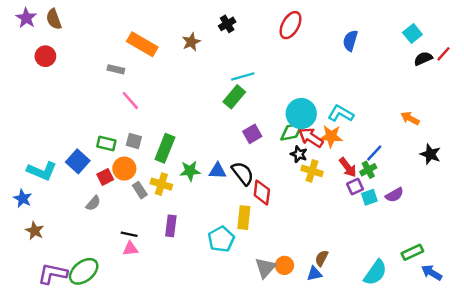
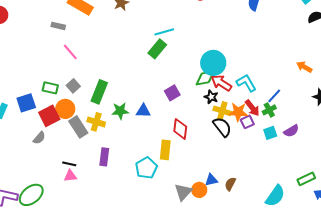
cyan L-shape: (341, 114) -> (246, 83), moved, turned 30
purple square: (252, 134) -> (172, 93), moved
orange star: (331, 136) -> (238, 112), moved
gray square: (134, 141) -> (73, 86), turned 32
blue square: (78, 161) -> (26, 103), turned 30
black semicircle: (243, 173) -> (222, 127), moved
red square: (105, 177) -> (49, 116), size x1.5
purple square: (355, 186) -> (247, 122), moved
gray rectangle: (140, 190) -> (78, 127), size x1.5
blue triangle: (314, 274) -> (211, 180), moved

